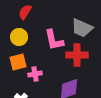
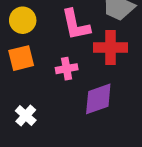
pink cross: (35, 74) -> (67, 69), moved

